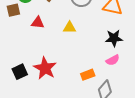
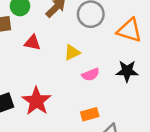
yellow triangle: (69, 28) -> (72, 52), turned -32
pink semicircle: (113, 60) -> (91, 75), moved

